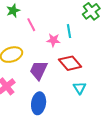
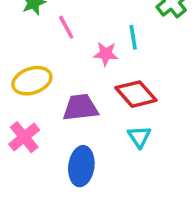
purple trapezoid: (39, 70) -> (80, 108), turned 60
cyan triangle: (80, 88) -> (139, 137), moved

